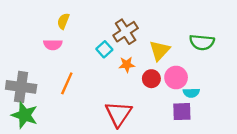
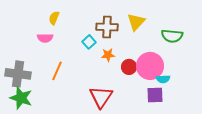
brown cross: (126, 32) -> (107, 27), turned 35
yellow triangle: (160, 50) -> (136, 22), moved
pink circle: (176, 77) -> (150, 66), size x1.4

